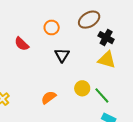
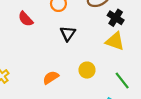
green line: (102, 95) -> (122, 81), moved

